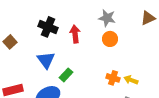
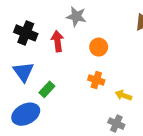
gray star: (107, 18) -> (76, 16), moved
orange cross: (113, 78) -> (96, 80), moved

